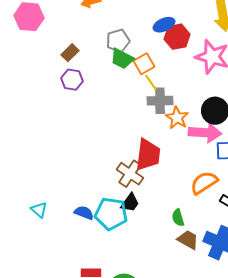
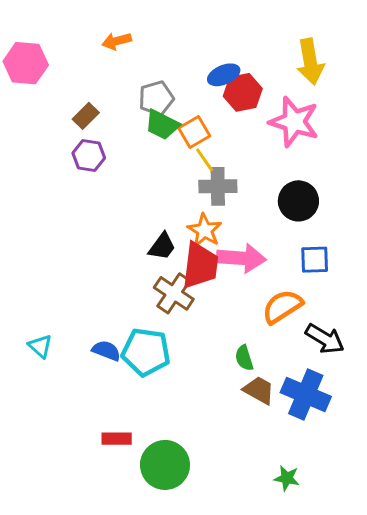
orange star: (177, 118) -> (205, 230), moved
pink arrow: (205, 133) -> (241, 258), moved
black trapezoid: (130, 203) -> (162, 246), moved

